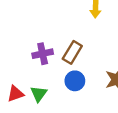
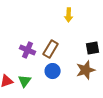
purple cross: (43, 54) -> (28, 50), turned 35

